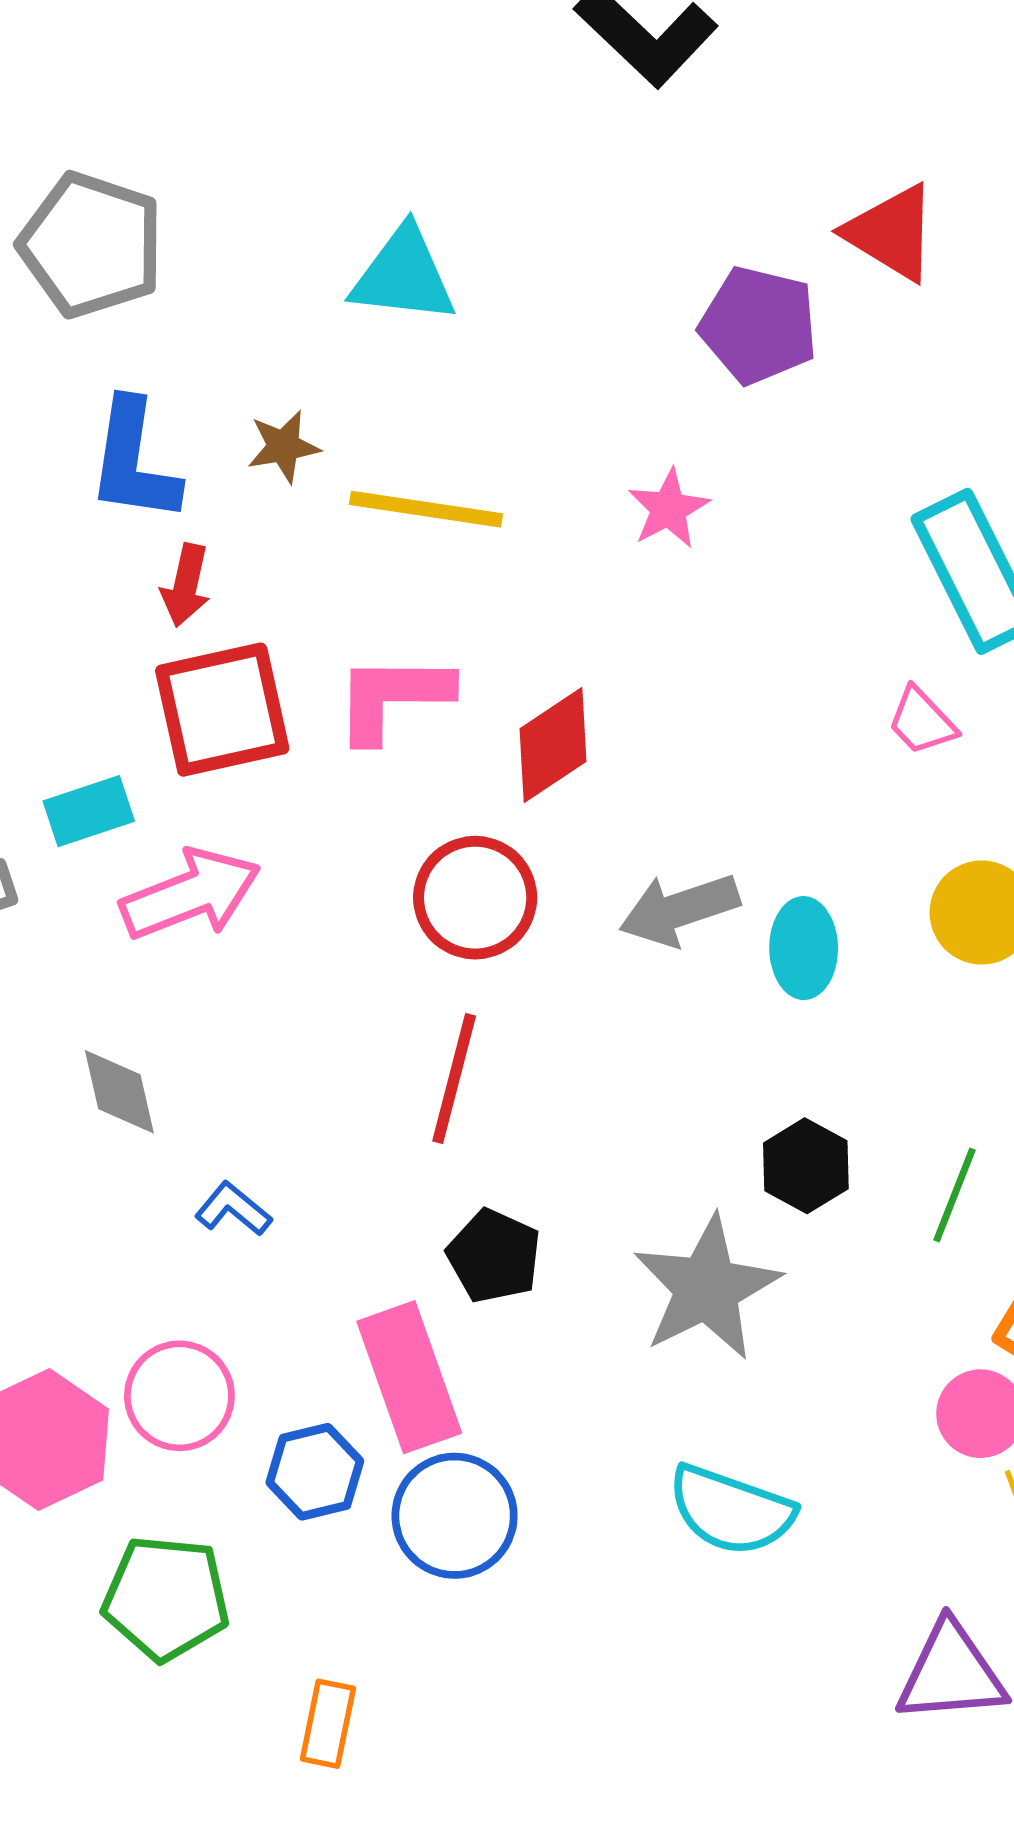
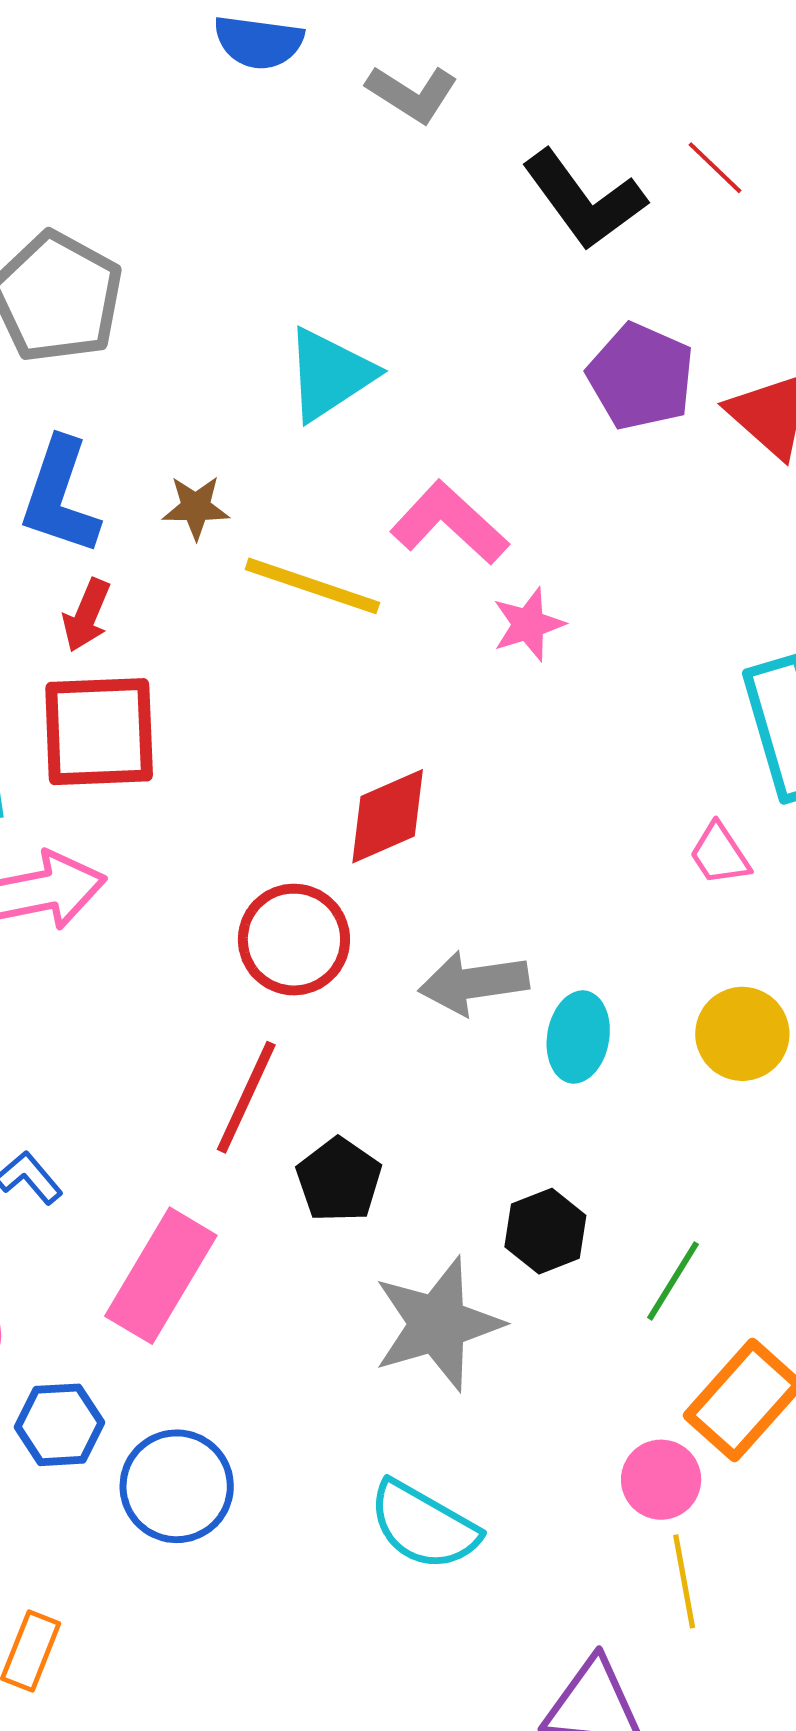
cyan triangle: (403, 275) -> (330, 374), turned -50
purple pentagon: (759, 325) -> (641, 377), moved
pink L-shape: (393, 697) -> (449, 523), moved, turned 32
black pentagon: (494, 1256) -> (339, 1180), moved
pink rectangle: (409, 1377) -> (161, 1276), moved, turned 40

